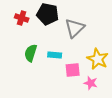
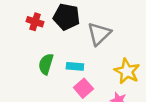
pink square: (73, 70) -> (83, 88), moved, turned -35

